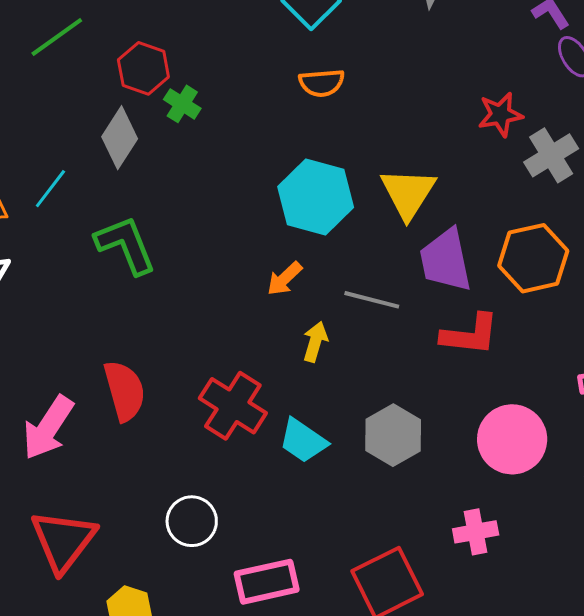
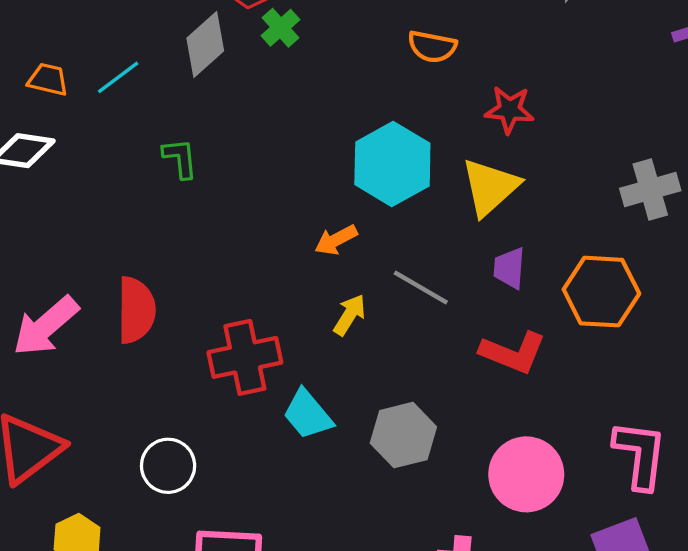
red star: (500, 114) -> (509, 110), moved
green L-shape: (126, 245) -> (180, 158), size x0.6
purple trapezoid: (446, 260) -> (509, 268), size x0.6
red cross: (233, 406) -> (245, 357), turned 30

